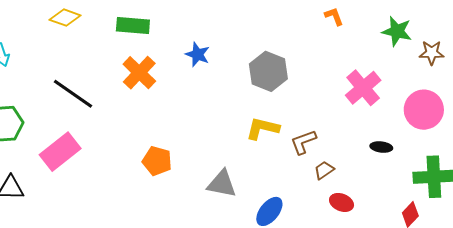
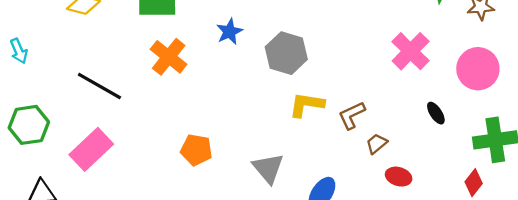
blue star: (198, 54) -> (229, 32), turned 30
gray hexagon: (268, 71) -> (286, 53), moved
black ellipse: (381, 147) -> (436, 113), turned 55
gray triangle: (222, 184) -> (268, 168), turned 44

